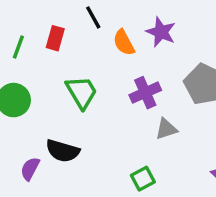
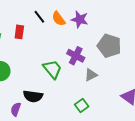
orange semicircle: (124, 42) -> (59, 19), moved
green trapezoid: (82, 92) -> (52, 69), moved
purple cross: (145, 93) -> (76, 56), turned -30

